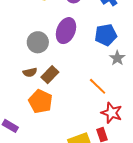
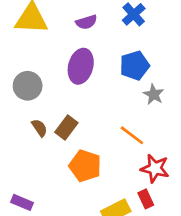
gray circle: (38, 42) -> (28, 86), moved
brown semicircle: (30, 72) -> (39, 128), turned -104
orange pentagon: (40, 101) -> (85, 166), moved

